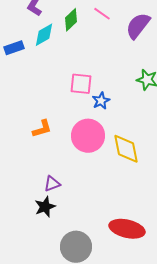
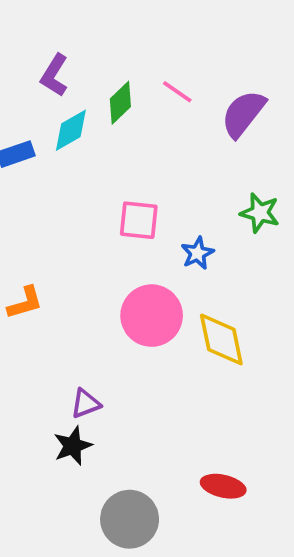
blue star: (101, 101) -> (197, 253), moved
orange L-shape: (42, 129) -> (25, 303), moved
red ellipse: (127, 229) -> (223, 486), size x0.7

